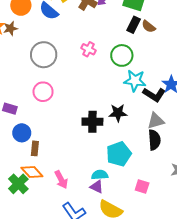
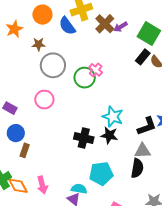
brown star: (10, 28) -> (39, 44), moved
green circle: (122, 55) -> (85, 78), moved
cyan star: (135, 81) -> (113, 117), moved
black L-shape: (154, 95) -> (147, 126), turned -65
orange diamond: (32, 172) -> (18, 186), moved

